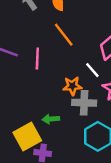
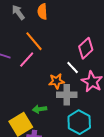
orange line: (64, 35) -> (34, 41), moved
pink line: (37, 58) -> (27, 60), turned 42

